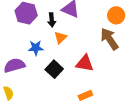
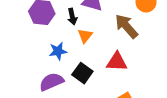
brown arrow: (109, 39) -> (126, 26), moved
purple semicircle: (14, 65) -> (51, 82), moved

